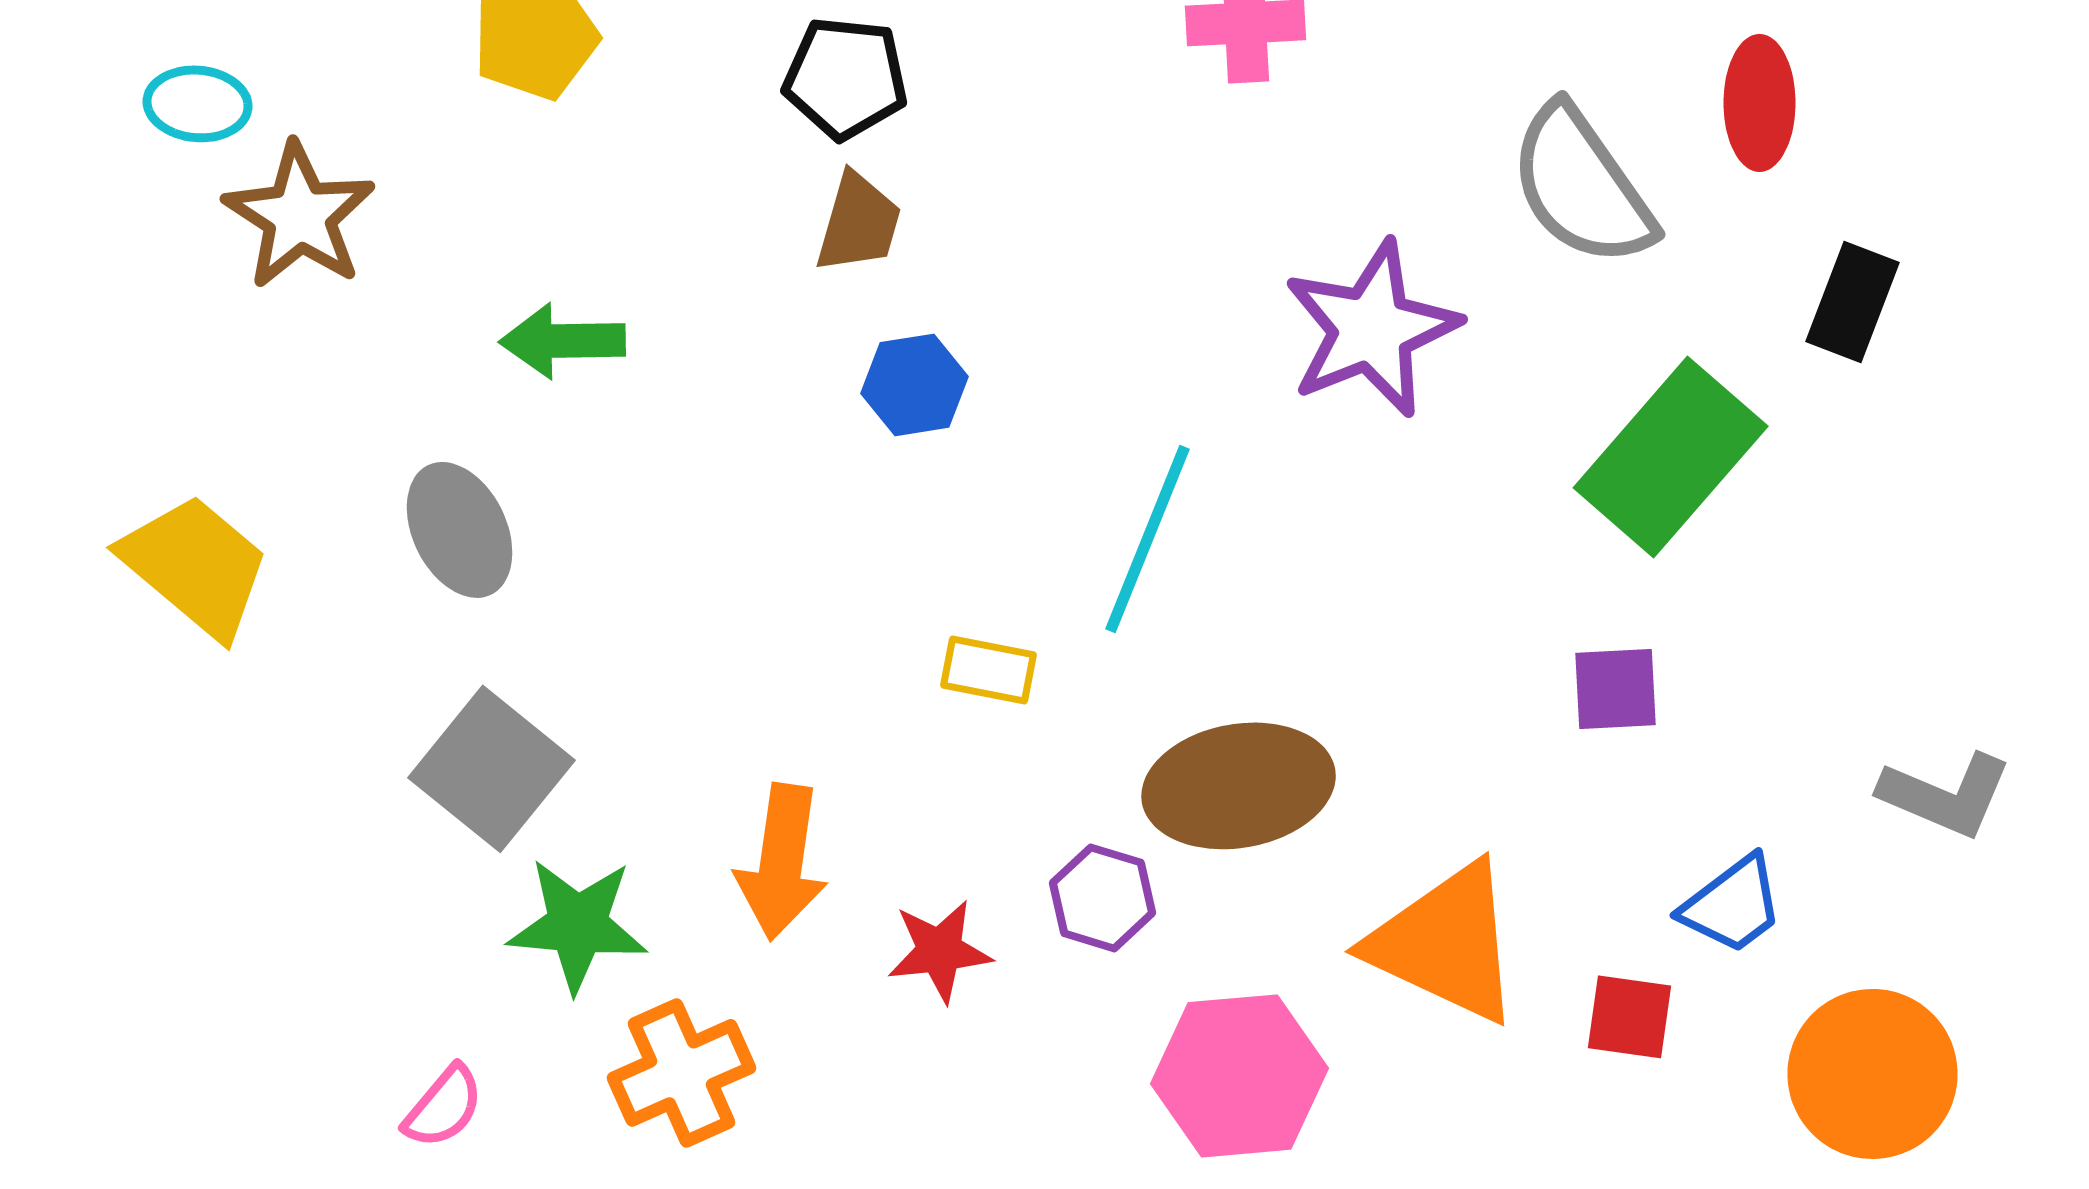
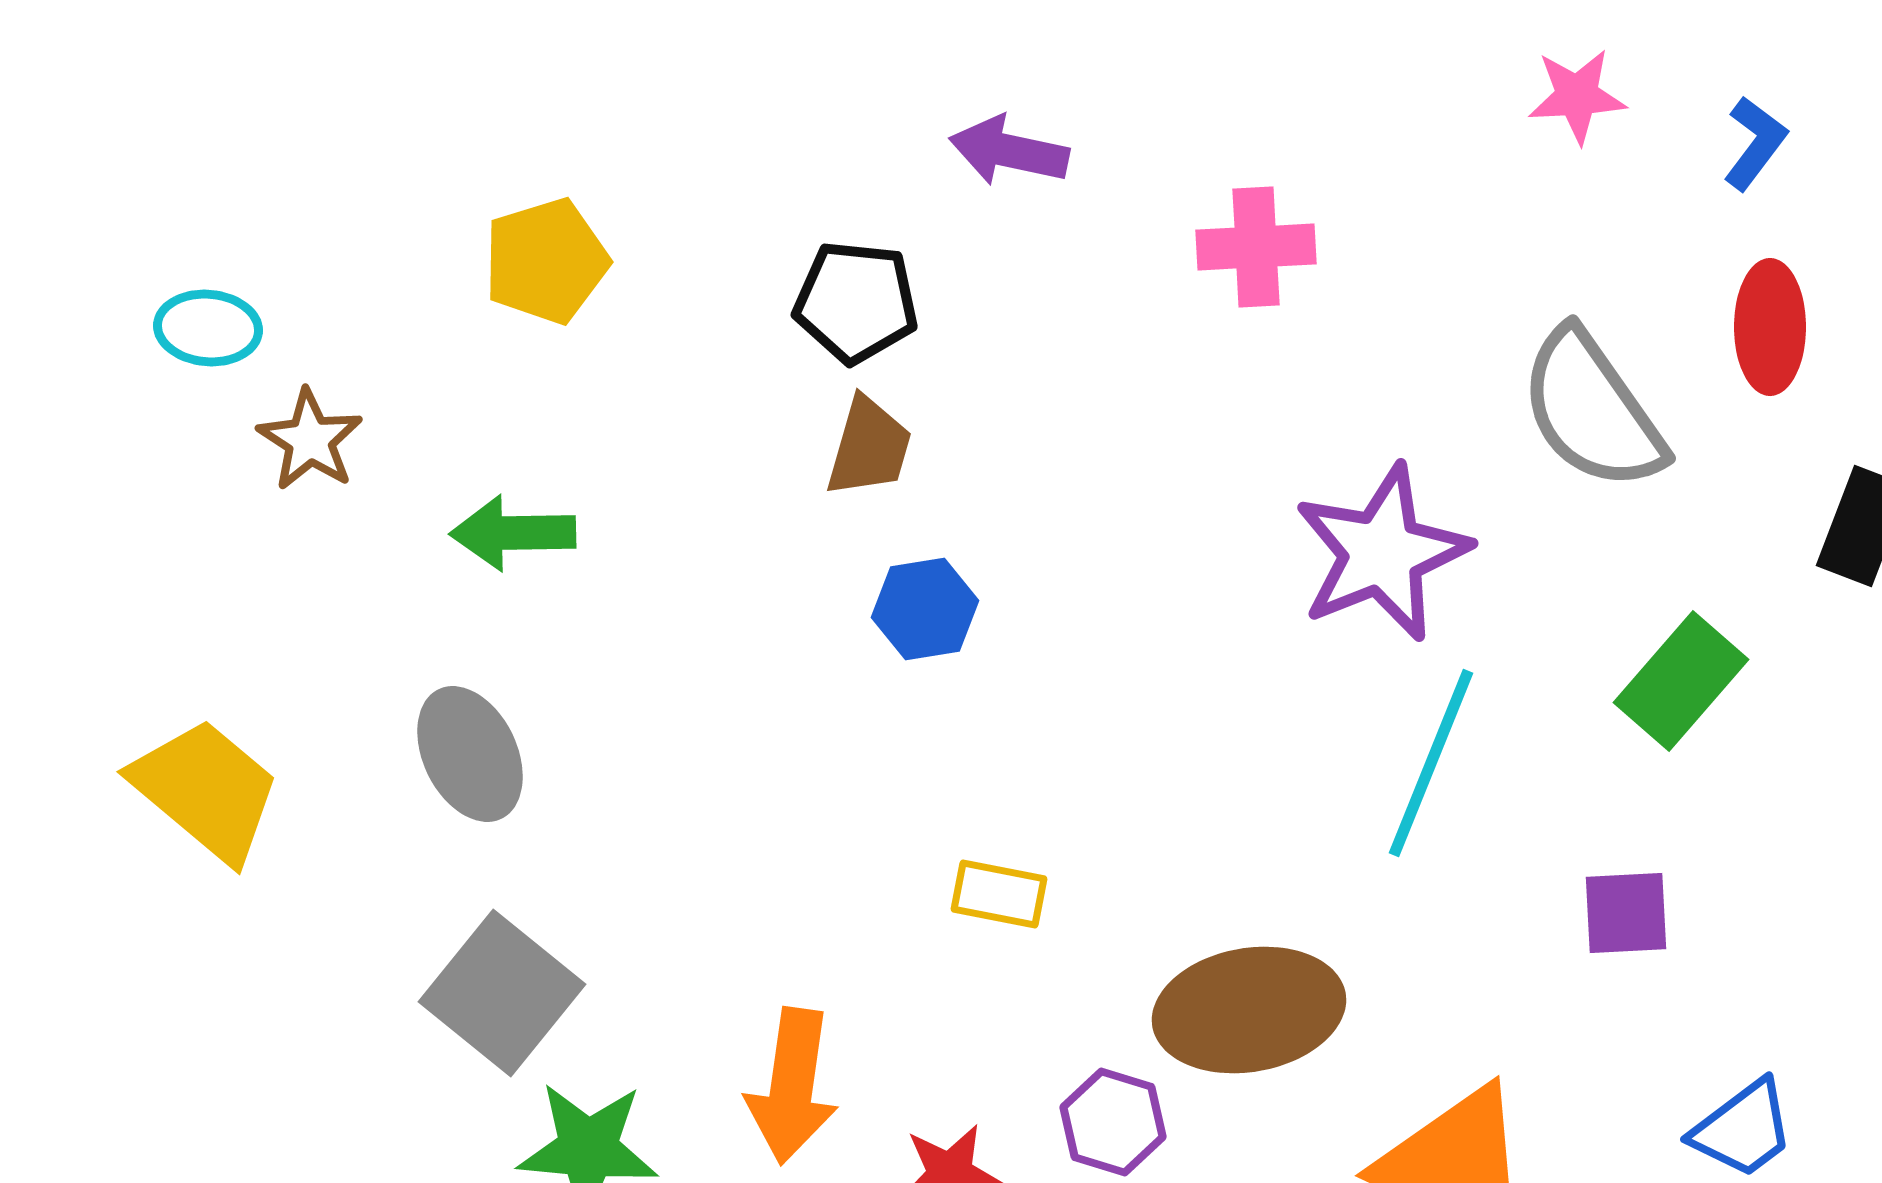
brown star: (300, 216) -> (310, 440), size x0.7
green arrow: (563, 341) -> (513, 533), moved
green rectangle: (1671, 457) -> (1681, 681), size x0.7
cyan line: (1148, 539) -> (1431, 763), moved

